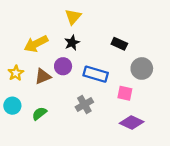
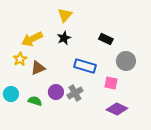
purple circle: (63, 66) -> (56, 92), moved
yellow star: (16, 73) -> (20, 59), moved
green semicircle: (39, 114) -> (35, 101), turned 56

